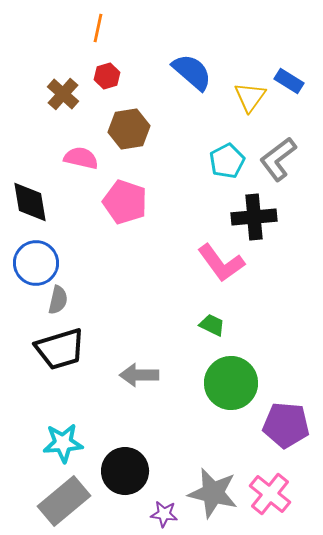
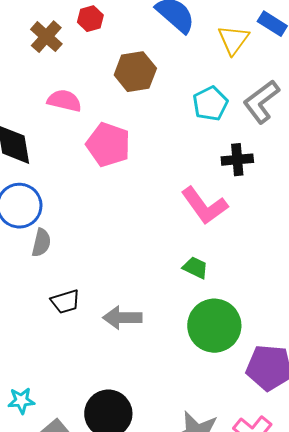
brown hexagon: (129, 129) -> (135, 72), moved
black cross: (254, 217) -> (237, 160), size x0.7
black trapezoid: (60, 349) -> (65, 302), moved, size x0.6
cyan star: (63, 443) -> (21, 401), moved, size x0.7

